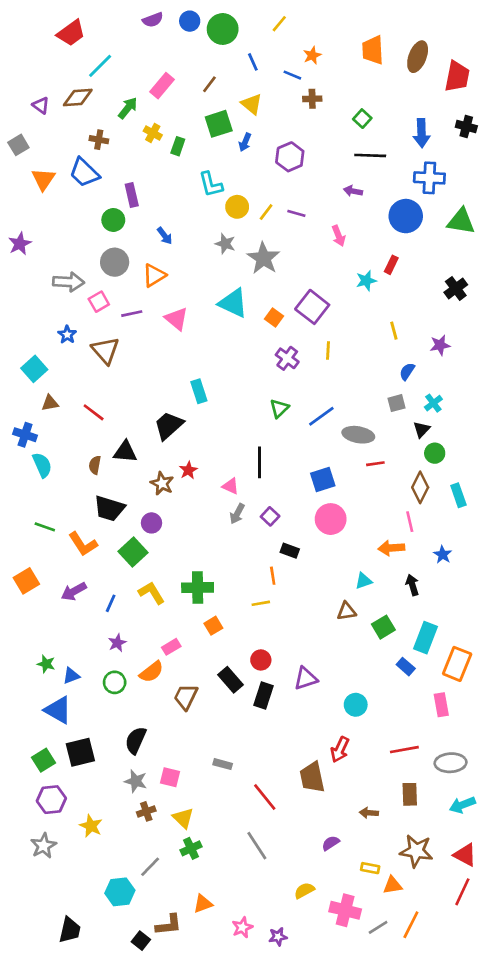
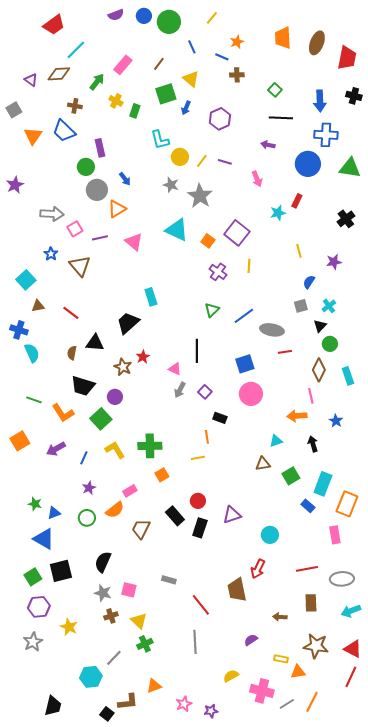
gray circle: (115, 262) -> (97, 190), moved
gray line: (257, 846) -> (195, 642), turned 30

